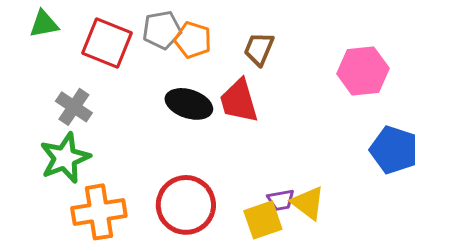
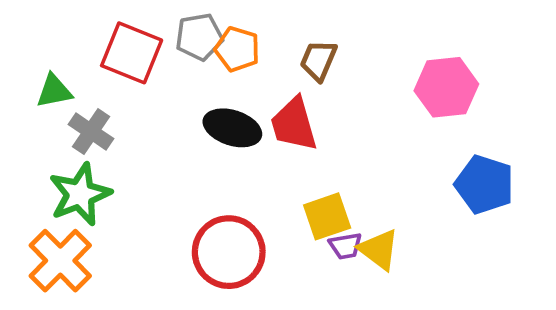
green triangle: (44, 24) -> (54, 91), moved
orange cross: (99, 212) -> (60, 261), moved, turned -36
yellow square: (263, 220) -> (327, 216), moved

